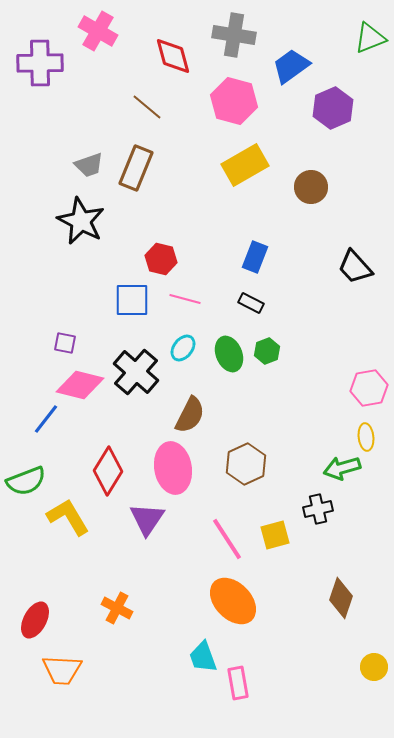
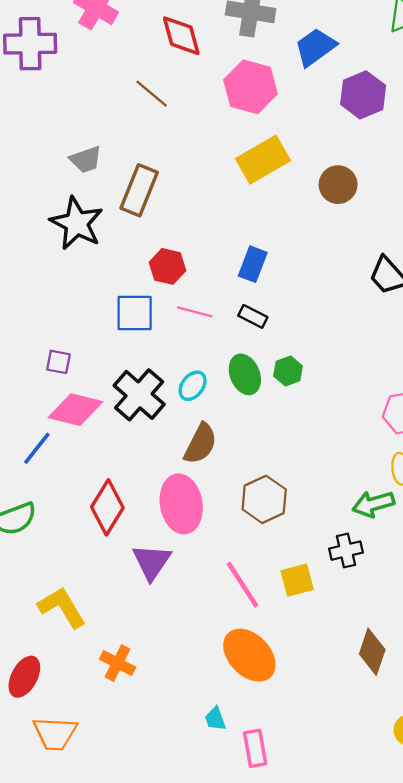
brown rectangle: (136, 168) -> (139, 190), moved
blue rectangle: (255, 257) -> (253, 264), moved
black rectangle: (251, 303) -> (253, 316), moved
cyan ellipse: (183, 348) -> (193, 386), moved
yellow L-shape: (68, 517) -> (62, 607), moved
cyan trapezoid: (203, 657) -> (215, 719), size x0.7

